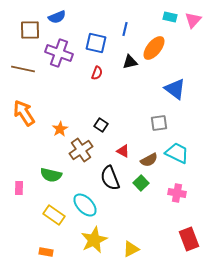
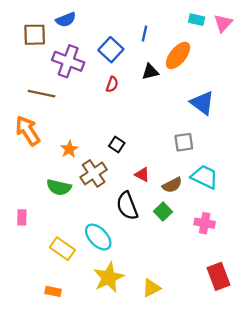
blue square: (96, 43) -> (111, 50), turned 30
brown line: (23, 69) -> (42, 94), moved
green semicircle: (51, 175) -> (59, 187), moved

